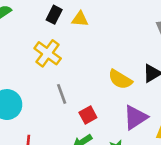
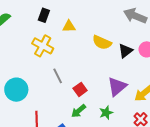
yellow triangle: (80, 19) -> (69, 26), moved
yellow semicircle: (120, 79) -> (102, 42), moved

